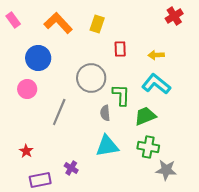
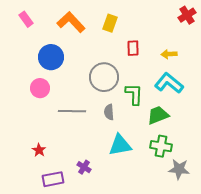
gray line: (59, 112) -> (72, 111), turned 68
gray semicircle: (105, 113) -> (109, 112), moved

